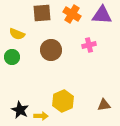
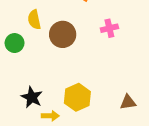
yellow semicircle: (17, 34) -> (34, 20), moved, turned 56
black star: (20, 110) -> (32, 97), moved

